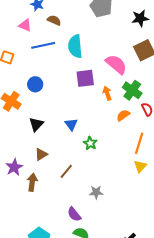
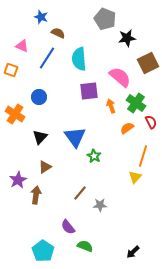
black star: (140, 18) -> (127, 38), moved
pink triangle: (25, 25) -> (22, 46), moved
blue line: (43, 45) -> (47, 58), turned -45
blue triangle: (71, 124) -> (75, 137), size x1.6
yellow triangle: (140, 166) -> (135, 177), moved
brown line: (66, 171) -> (80, 193), moved
purple semicircle: (74, 214) -> (68, 227), moved

